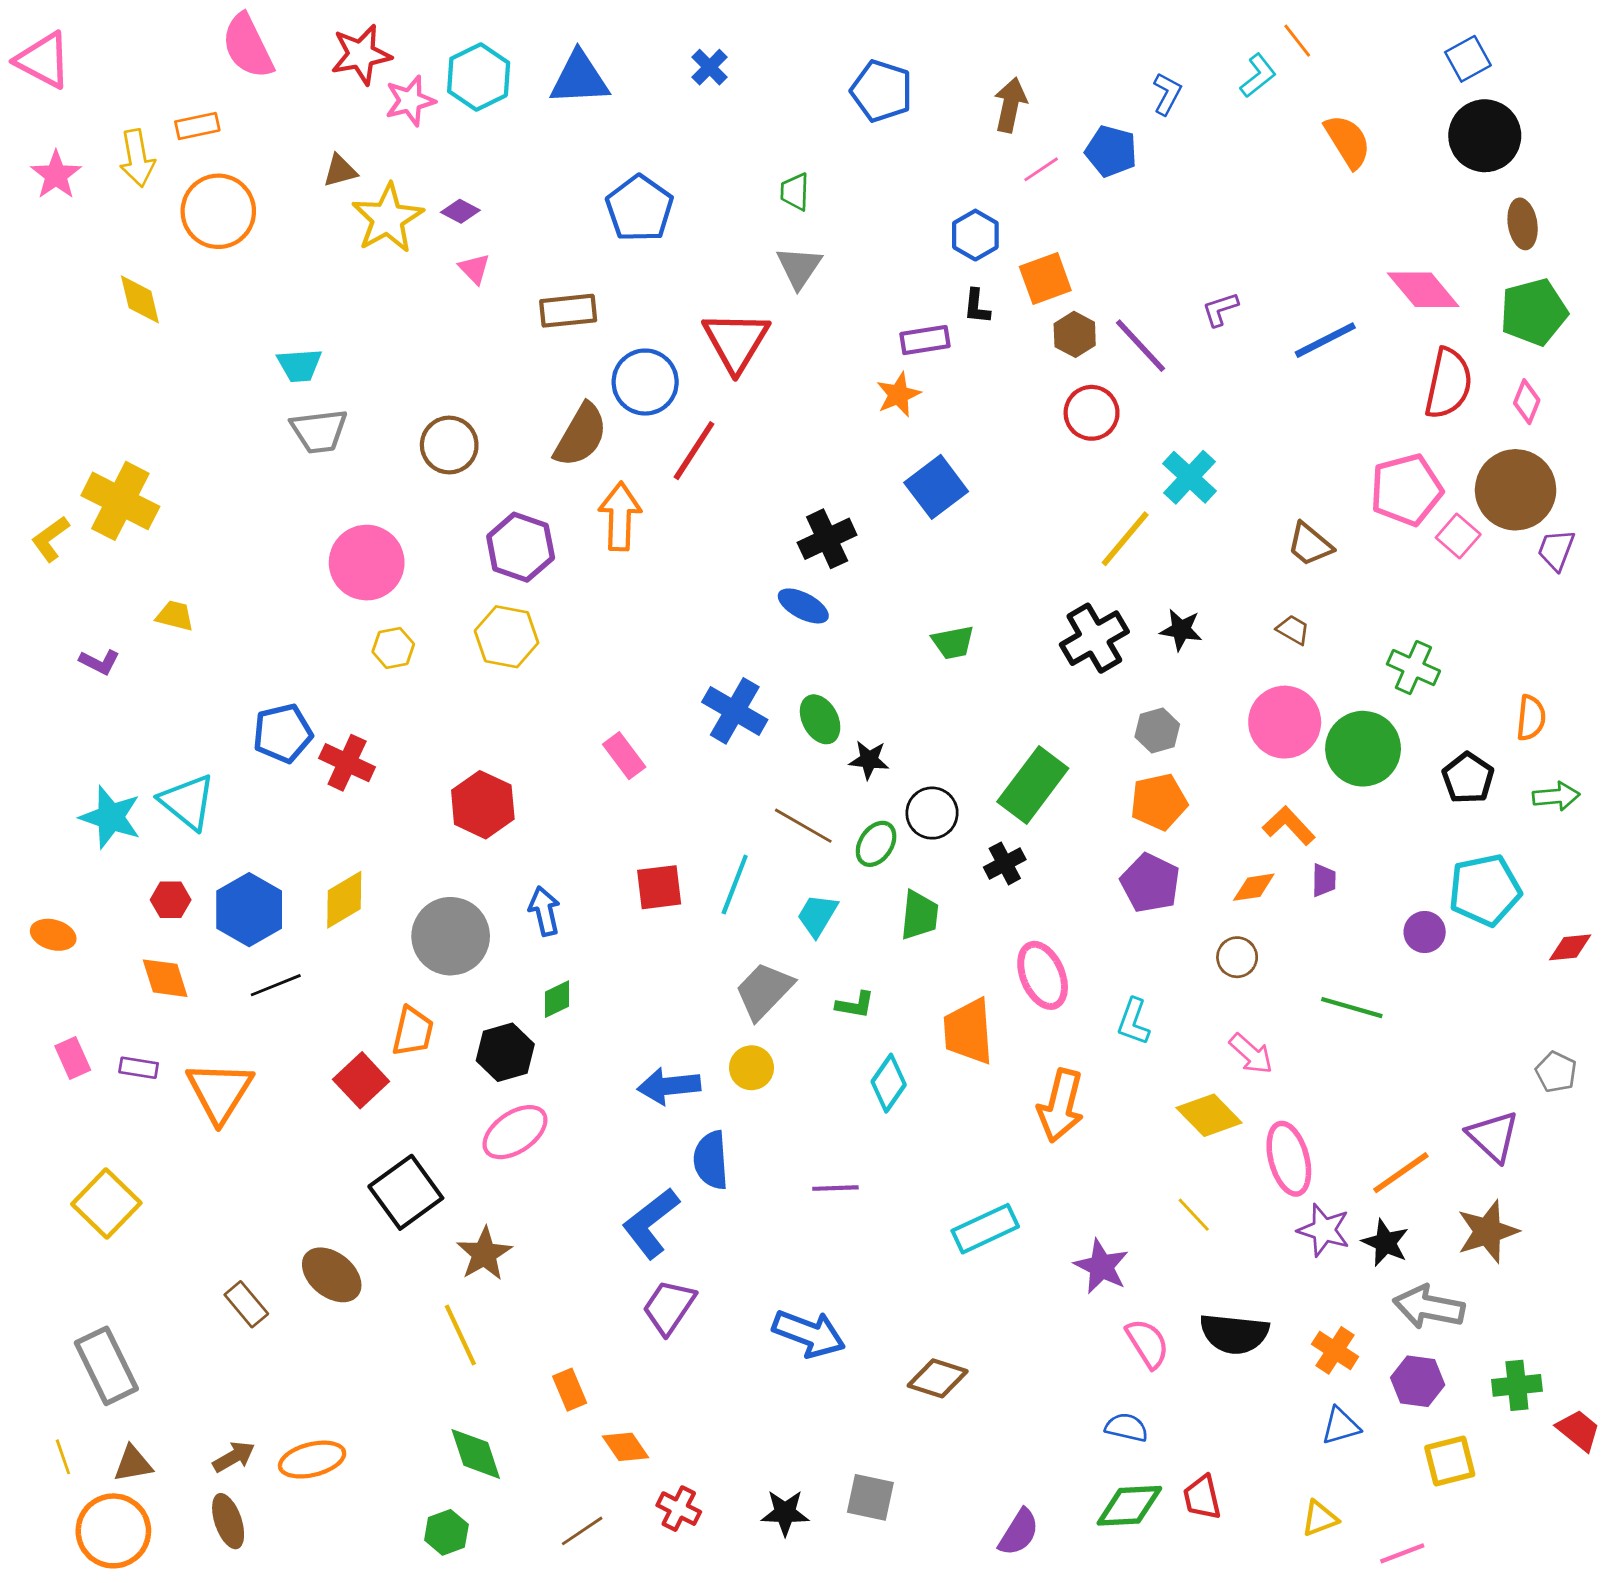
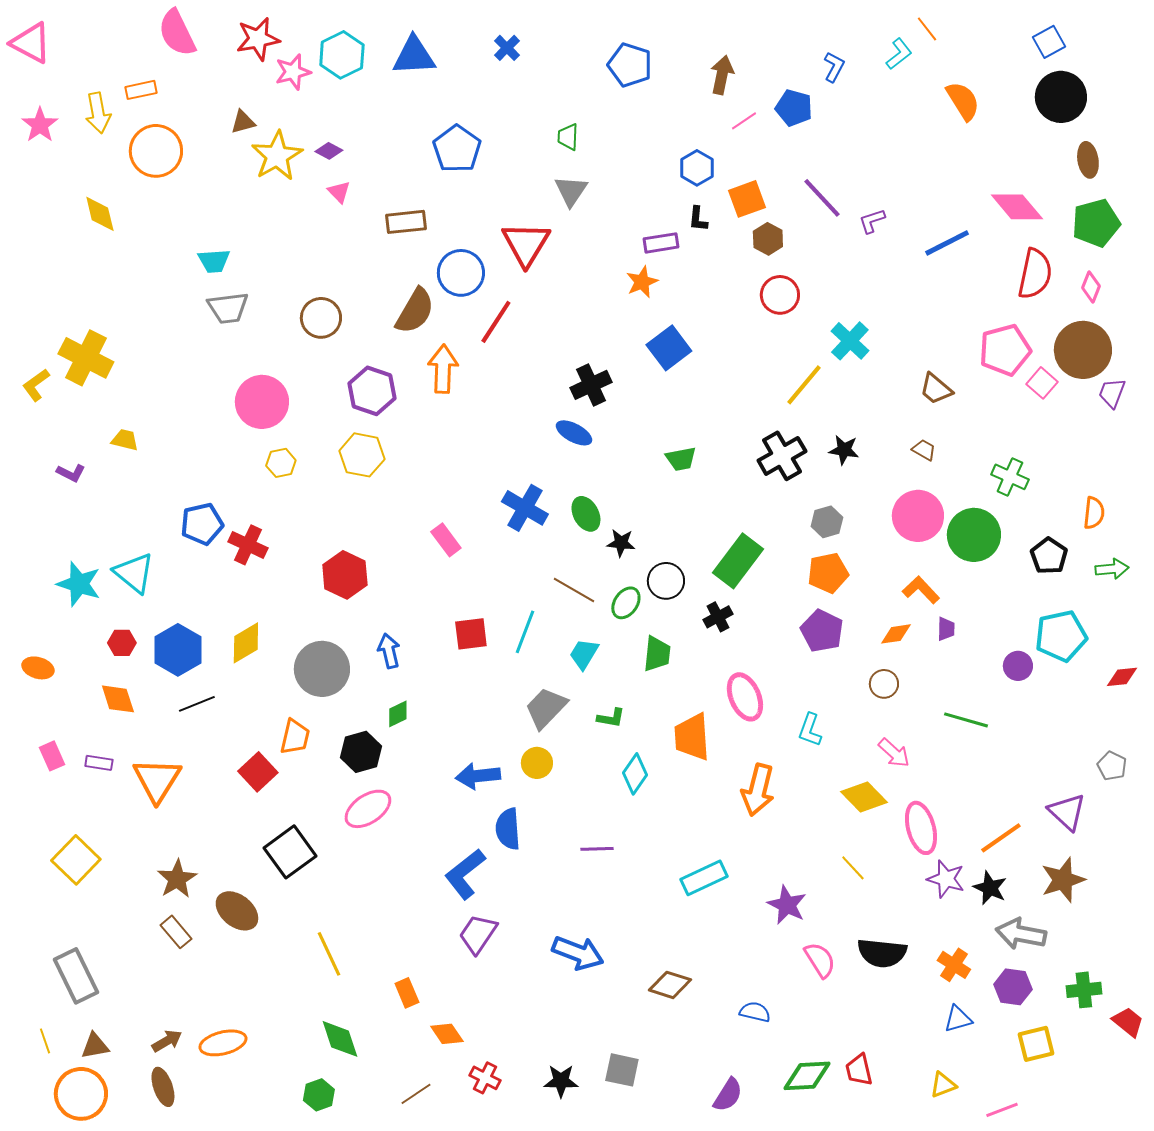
purple line: (1141, 346) -> (822, 198), moved
brown star: (484, 1254) -> (177, 879), moved
blue semicircle: (1127, 1427) -> (755, 1012), moved

